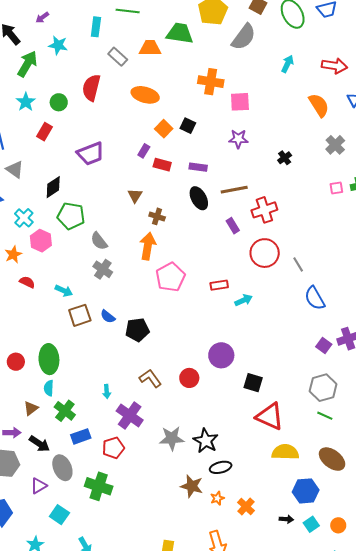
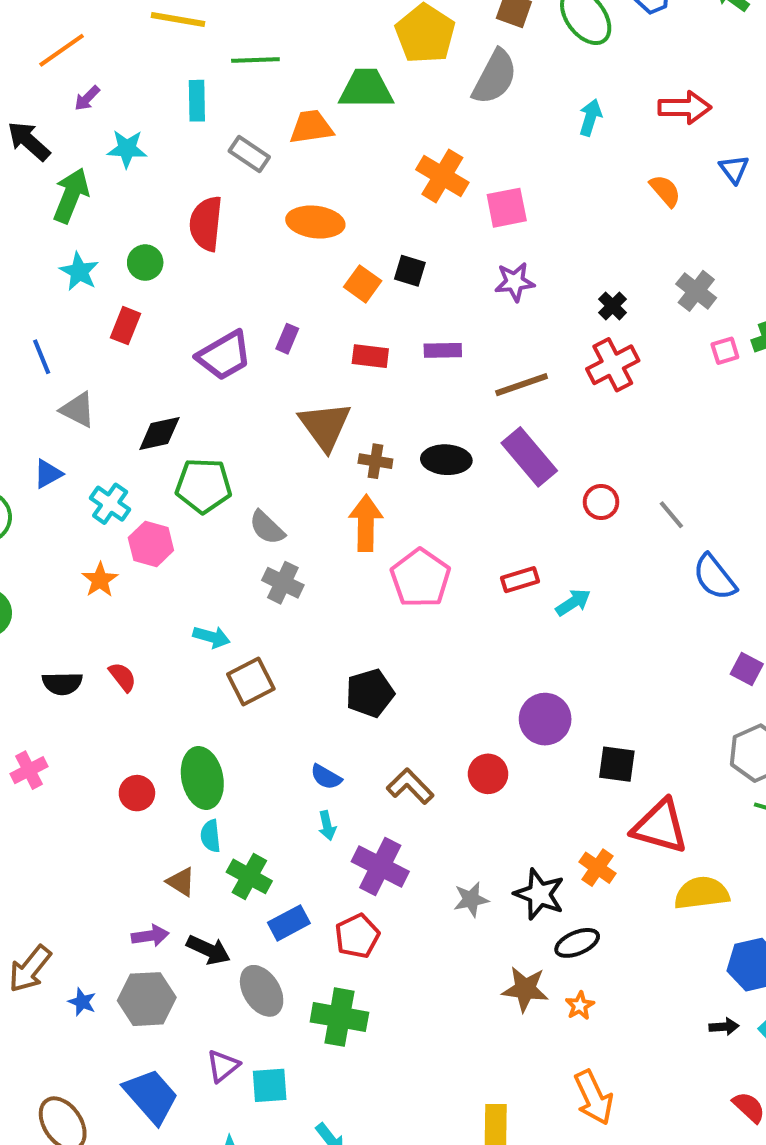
orange cross: (211, 82) -> (442, 176), turned 30
orange semicircle: (319, 105) -> (665, 191), size x0.7
gray cross: (335, 145) -> (696, 291), moved
purple rectangle: (144, 151) -> (287, 339), moved
black diamond: (53, 187) -> (159, 434), turned 30
brown triangle: (135, 196) -> (325, 426), size x1.8
black ellipse: (199, 198) -> (446, 460), moved, turned -50
red cross: (264, 210) -> (613, 365), moved
purple rectangle: (233, 226) -> (529, 457), size x1.8
red circle: (265, 253) -> (601, 502), size x0.6
red semicircle: (27, 282) -> (122, 677), moved, turned 35
blue semicircle: (108, 317) -> (326, 777), moved
brown triangle: (31, 408) -> (181, 882), turned -42
gray star: (172, 438) -> (471, 899), size x0.7
purple triangle: (39, 486) -> (223, 1066), moved
orange cross: (246, 506) -> (597, 868), moved
cyan square: (59, 515) -> (270, 1085), turned -30

